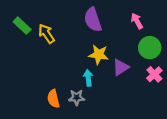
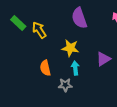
yellow star: (99, 55) -> (70, 48), moved
orange semicircle: (53, 99) -> (45, 68), moved

